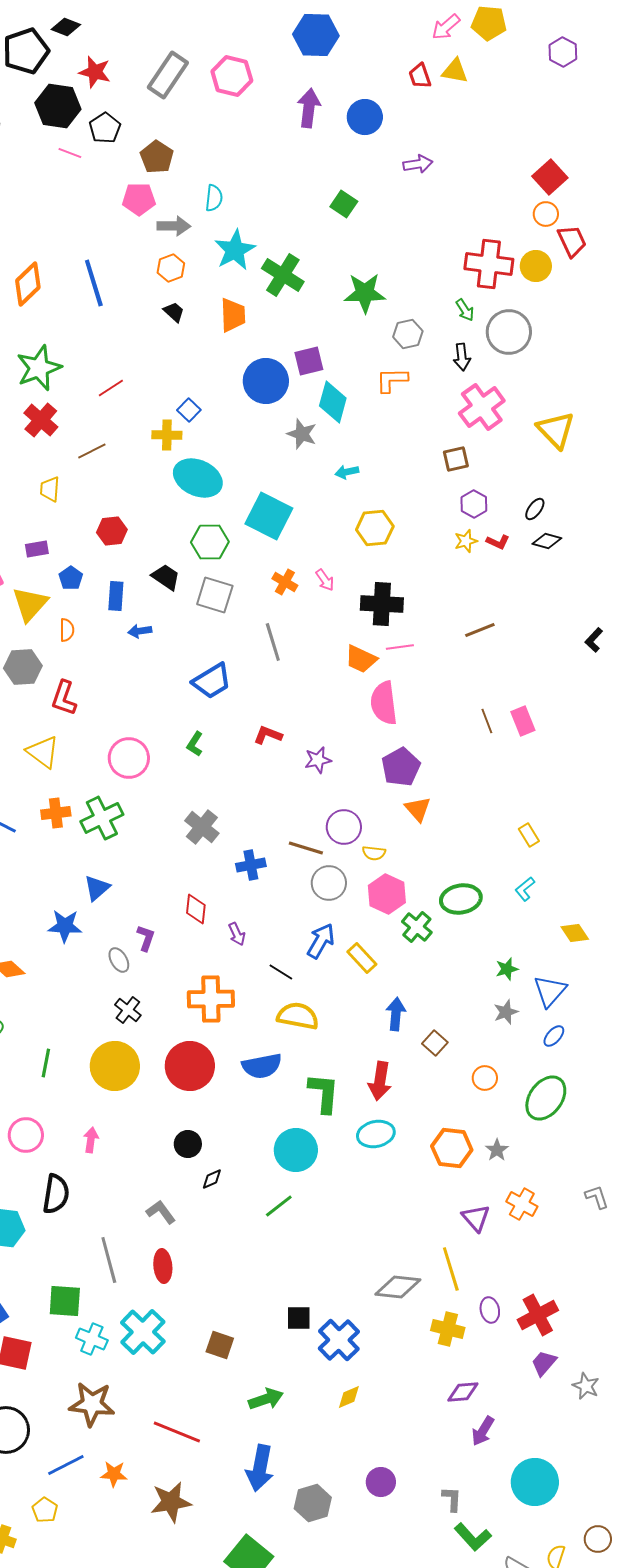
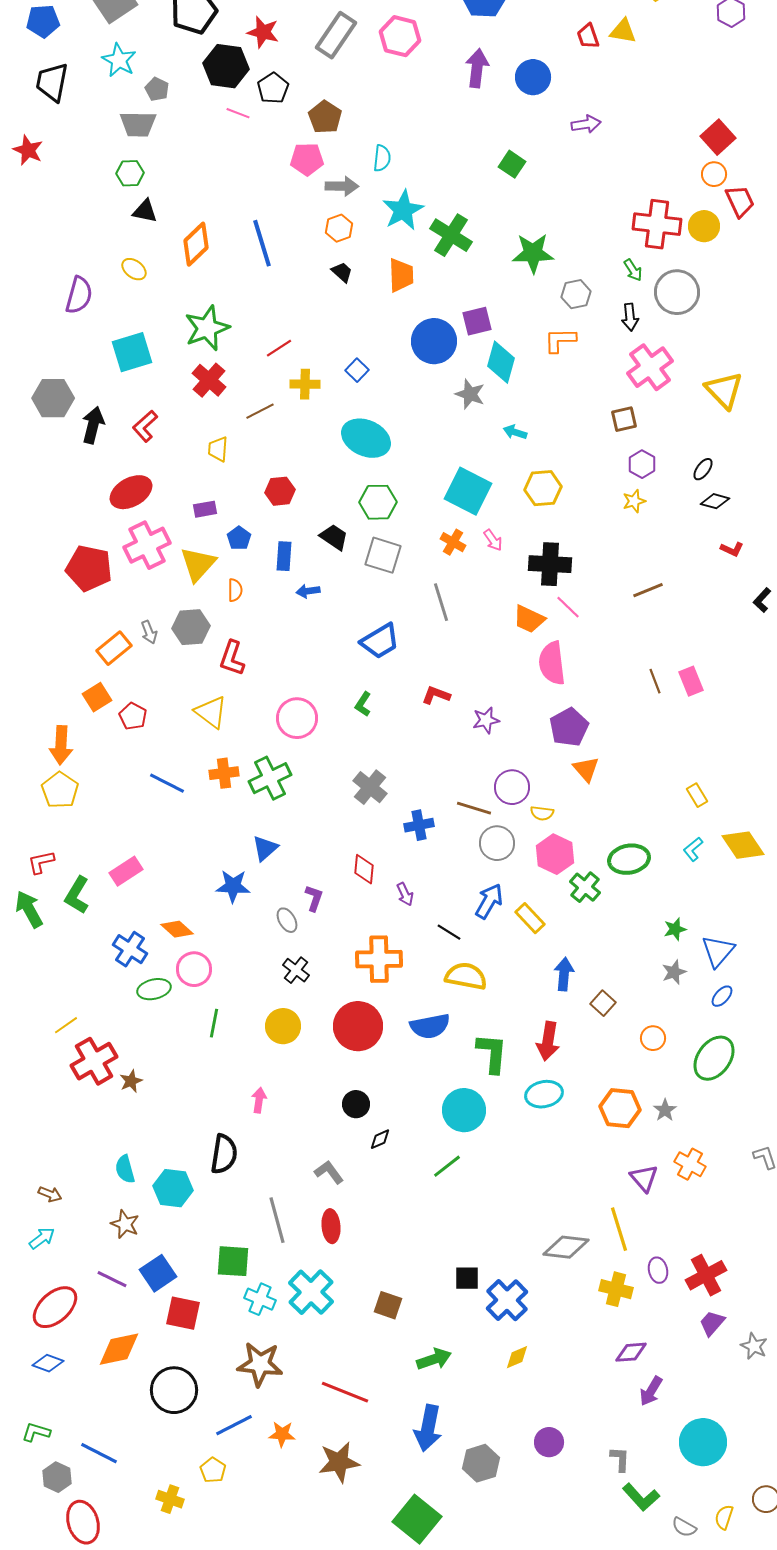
yellow cross: (167, 435) -> (305, 384), moved
cyan arrow: (347, 472) -> (515, 432), turned 30
cyan square: (269, 516) -> (468, 491), moved
red L-shape: (498, 542) -> (732, 549), moved
pink line: (400, 647) -> (568, 607), turned 52
yellow diamond: (575, 933) -> (743, 845), moved, size x1.5
yellow circle: (115, 1066) -> (283, 1026), size x0.7
pink circle: (26, 1135) -> (194, 969), moved

